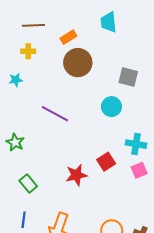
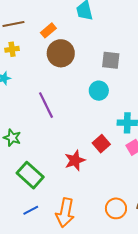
purple line: (55, 114) -> (46, 105), turned 44
green rectangle: (28, 183) -> (30, 175), size x1.5
blue line: (24, 220) -> (31, 210), turned 63

